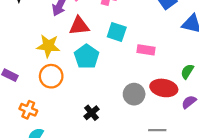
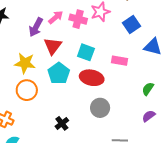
red triangle: (79, 26) -> (53, 46), turned -48
pink rectangle: (146, 50) -> (120, 61), moved
red ellipse: (164, 88) -> (92, 78), moved

